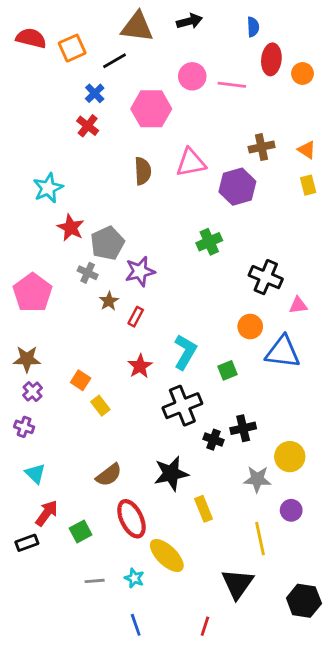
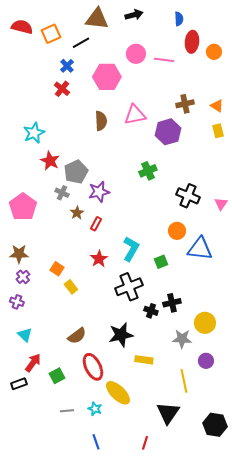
pink triangle: (298, 305) -> (221, 204), moved, turned -48
yellow rectangle: (204, 509) -> (144, 360), turned -60

